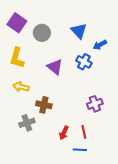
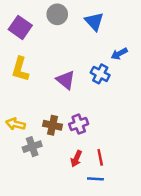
blue triangle: (79, 31) -> (94, 21), moved
gray circle: (42, 33) -> (57, 14), moved
yellow arrow: (21, 87) -> (16, 124), moved
purple cross: (95, 104) -> (79, 124), moved

